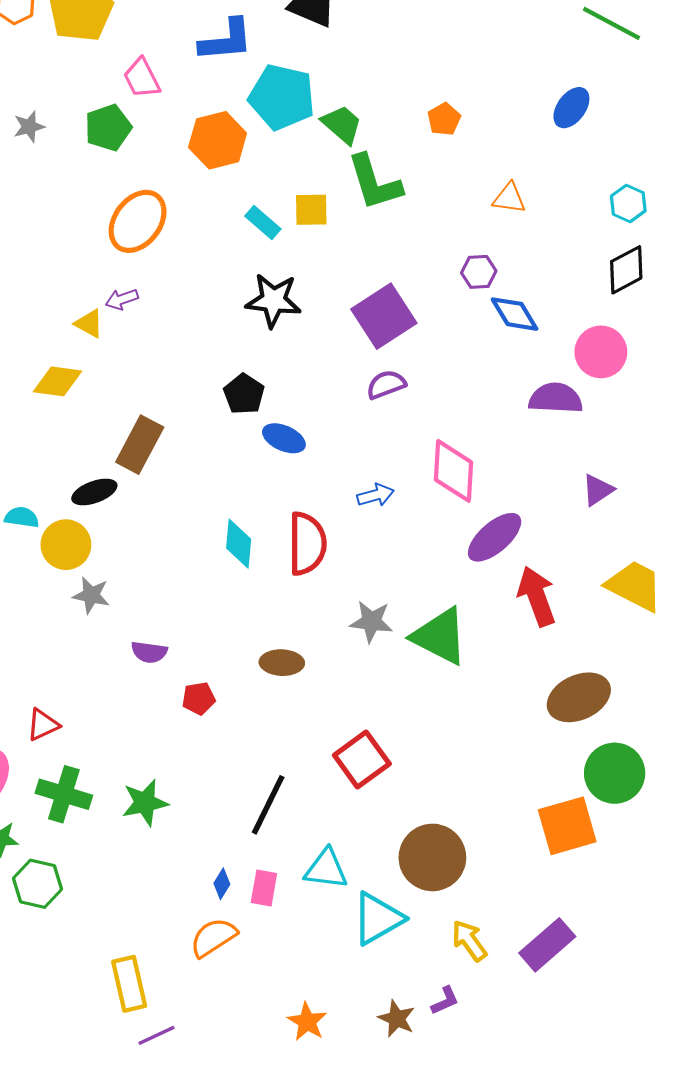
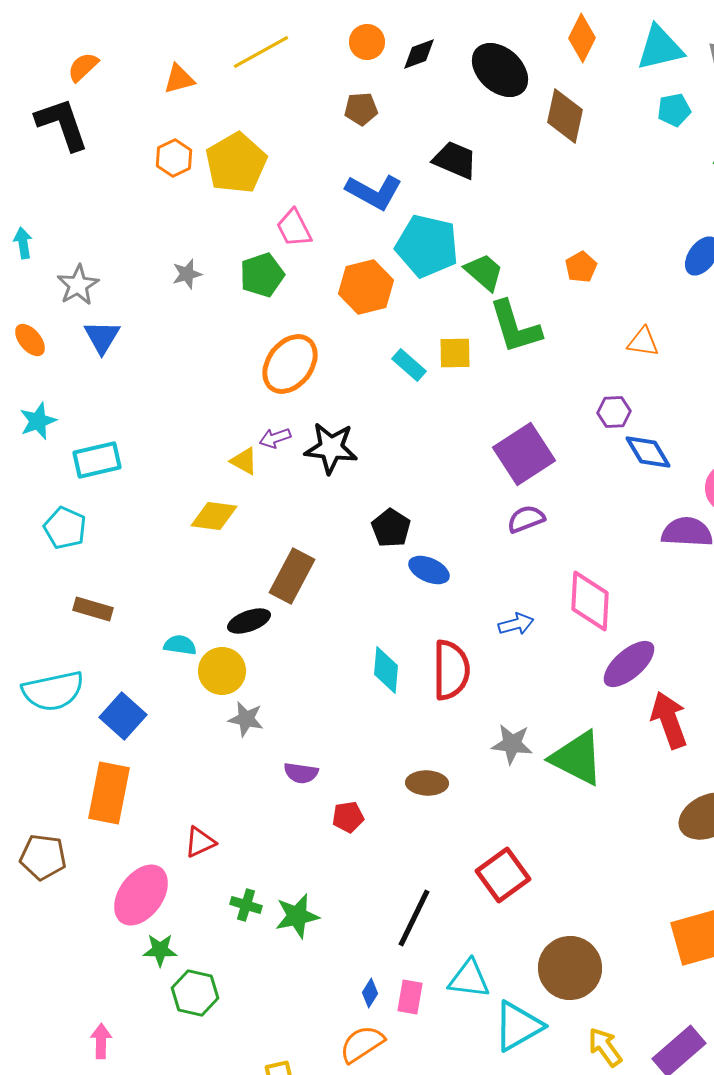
blue L-shape: (226, 40) -> (374, 192), turned 34
black star: (273, 300) -> (331, 448), moved
green cross: (64, 794) -> (246, 905), moved, size x0.6

